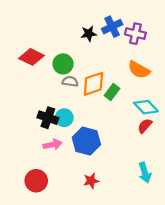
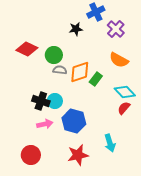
blue cross: (112, 27) -> (96, 12), moved
purple cross: (135, 34) -> (116, 29), turned 30
cyan arrow: (145, 173) -> (110, 143), moved
red star: (91, 181) -> (78, 155), size x1.5

